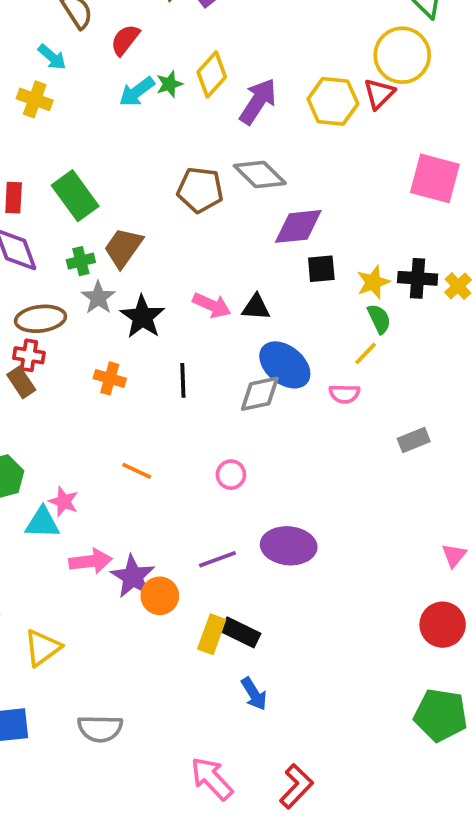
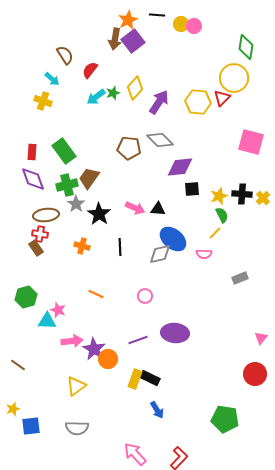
green cross: (81, 261) -> (67, 185), size x1.5
yellow triangle: (42, 648) -> (76, 386), moved
green pentagon: (441, 715) -> (225, 419), moved

